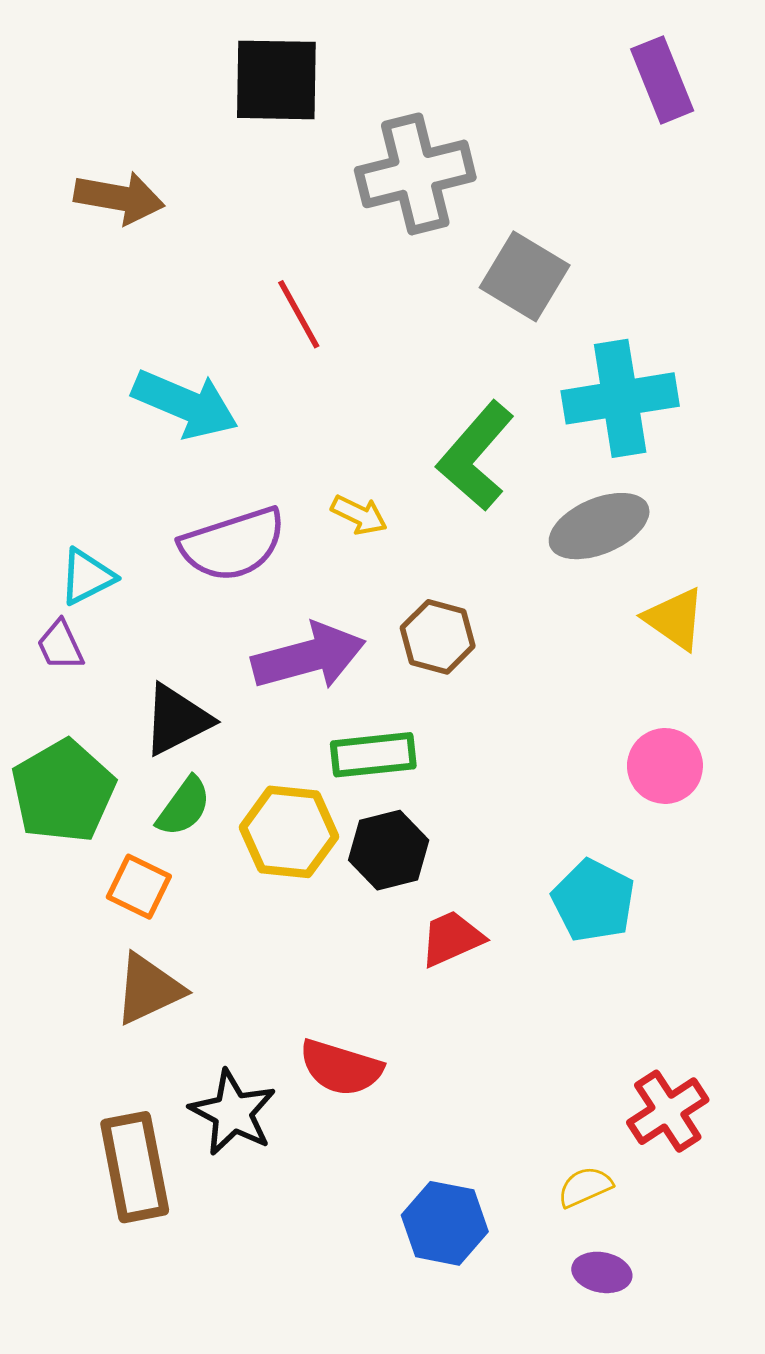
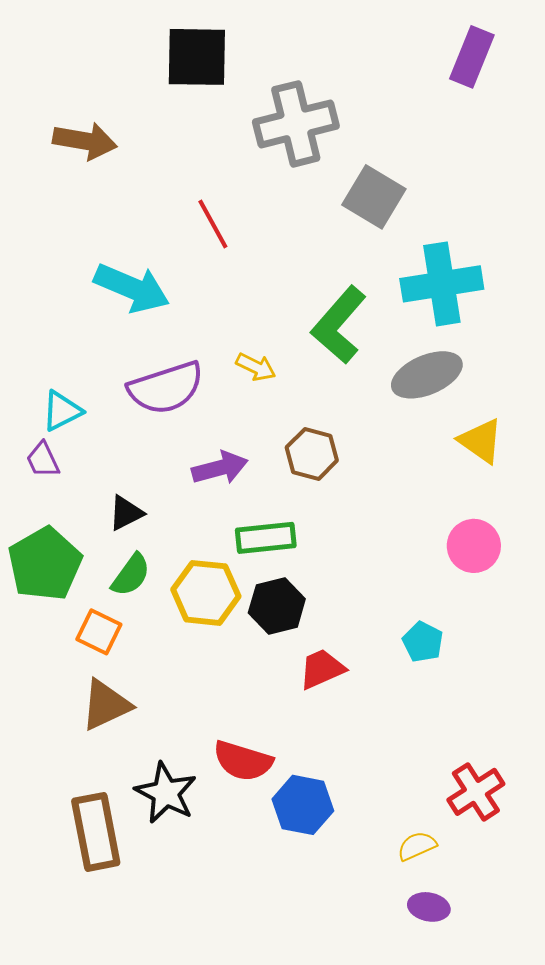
purple rectangle: (662, 80) -> (472, 57), turned 44
purple arrow: (309, 657) -> (220, 468), size x0.7
black triangle: (177, 720) -> (126, 513), size x0.7
cyan pentagon: (593, 901) -> (423, 642), size x0.7
blue hexagon: (445, 1223) -> (303, 805), moved

